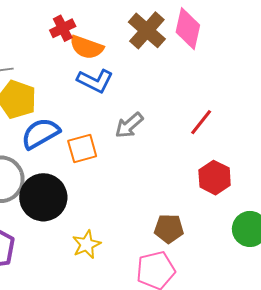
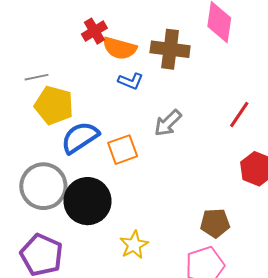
brown cross: (147, 30) -> (170, 49), moved, turned -30
blue L-shape: (95, 81) -> (131, 81), size x0.7

